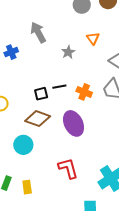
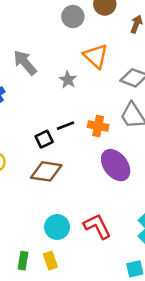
orange triangle: (93, 38) -> (96, 56), size x1.5
purple ellipse: (74, 123) -> (116, 165), moved
cyan circle: (23, 145) -> (57, 227), moved

